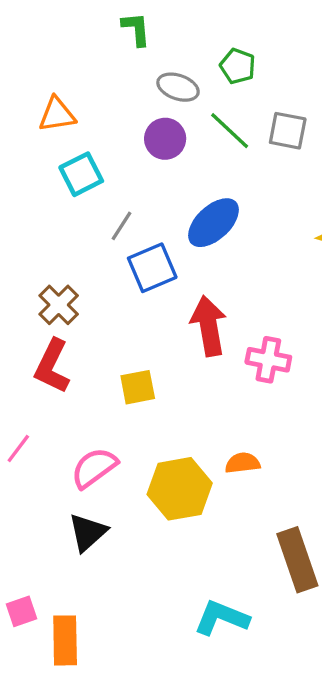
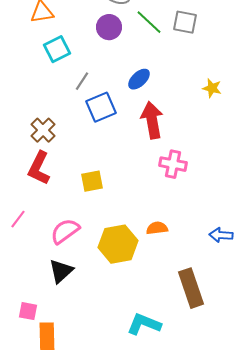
blue ellipse: (213, 223) -> (139, 79), size x0.7
red arrow: (209, 326) -> (152, 120), moved
pink square: (22, 611) -> (28, 311), moved, turned 30

